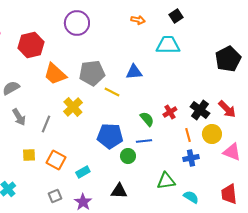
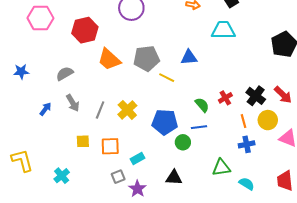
yellow cross: (73, 107) -> (127, 110), moved
orange square: (56, 160) -> (110, 146), turned -30
gray square: (55, 196) -> (118, 177), moved

